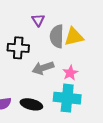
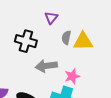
gray semicircle: (57, 36) -> (66, 38), size x0.6

